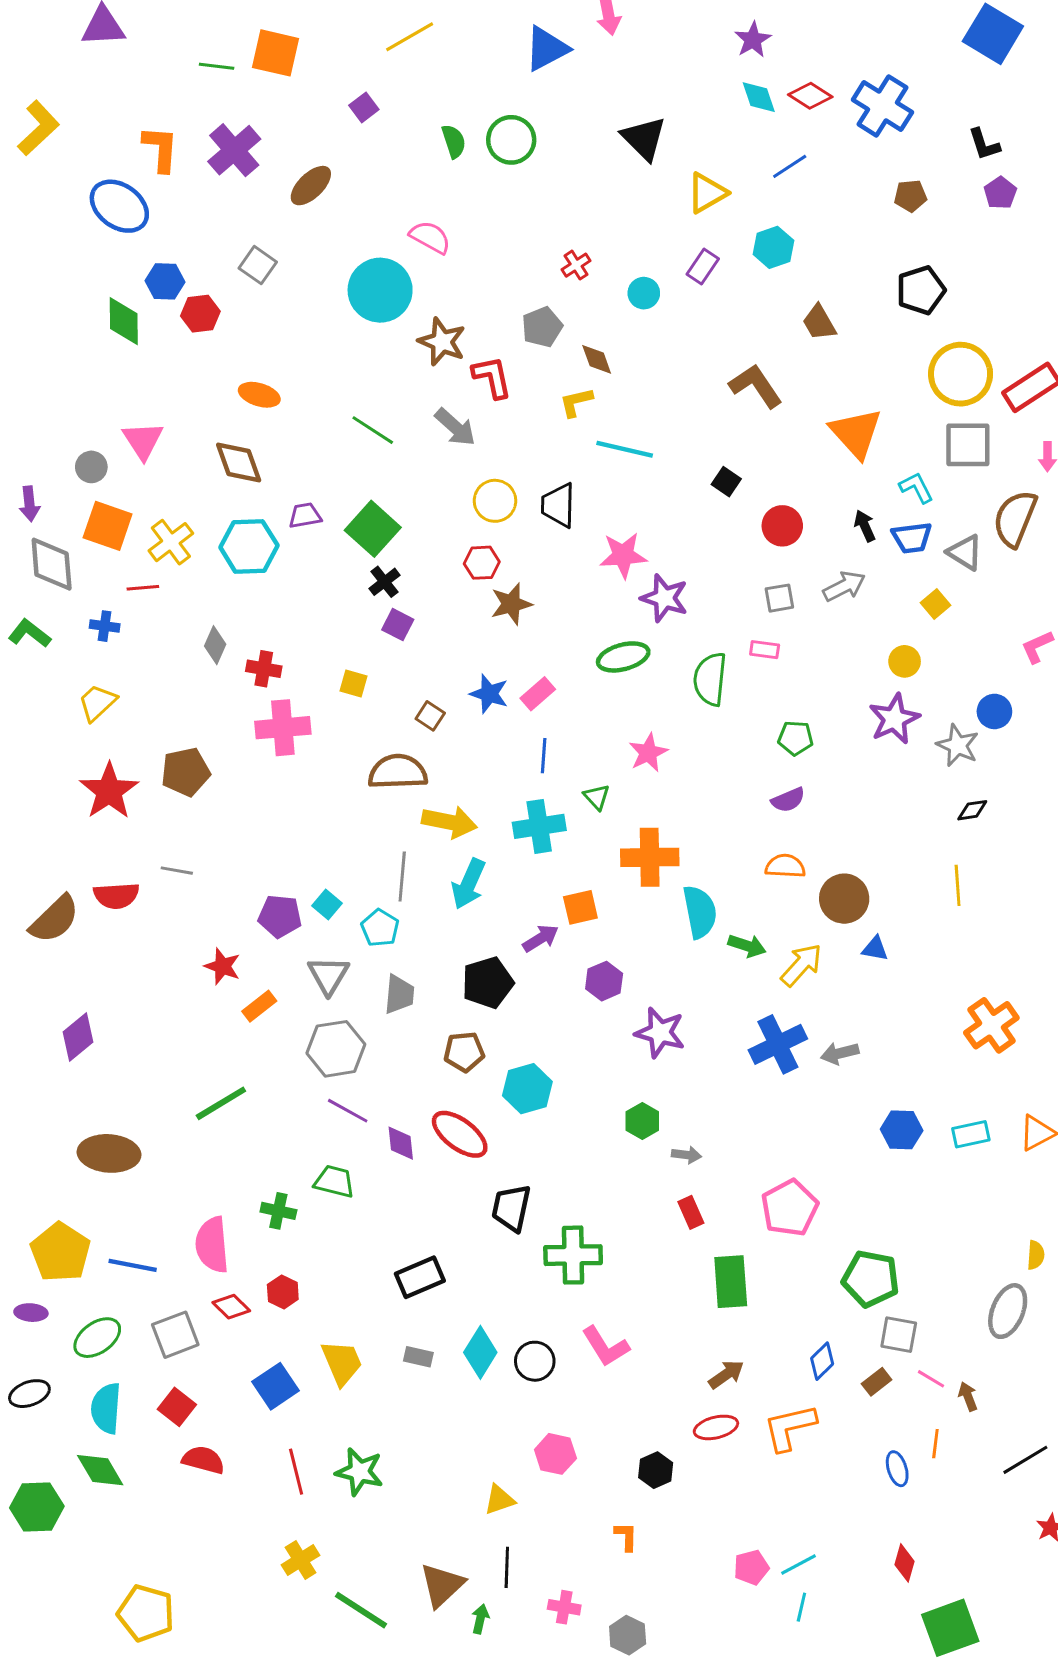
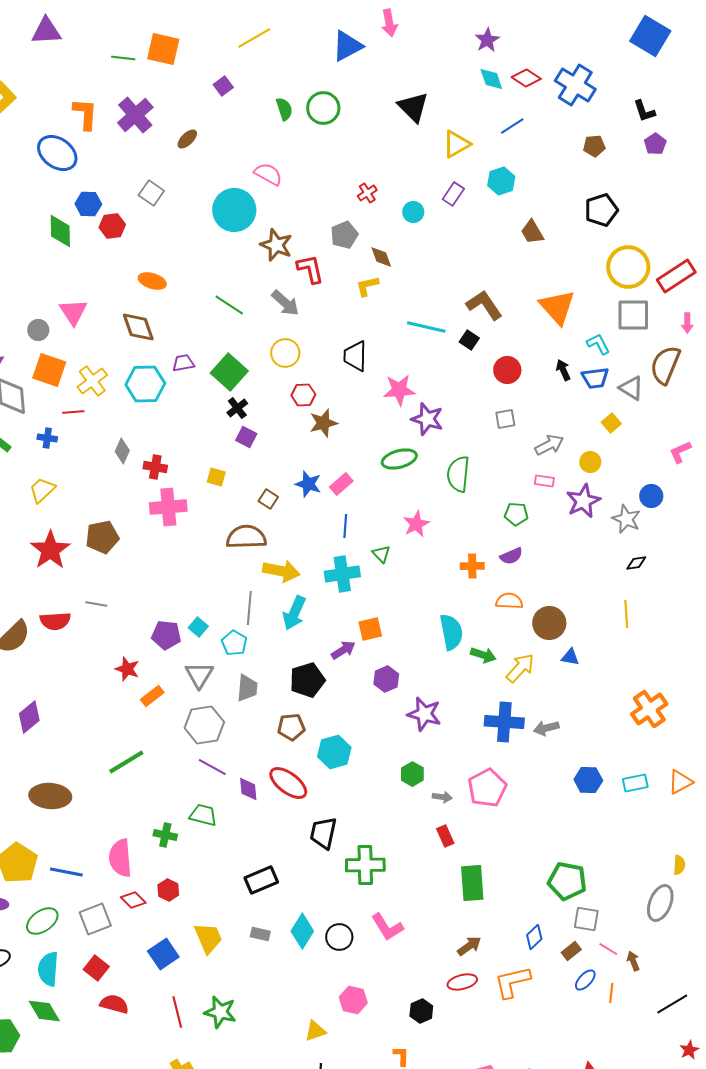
brown ellipse: (311, 186) -> (187, 139), size x0.7
brown L-shape: (756, 386) -> (484, 305), moved
cyan line: (625, 449) -> (426, 327), moved
yellow circle: (495, 501) -> (285, 353), moved
gray arrow: (844, 586) -> (549, 445), moved
pink rectangle: (765, 650) -> (544, 481), moved
orange cross: (650, 857) -> (472, 566), moved, size x0.6
blue cross: (778, 1044) -> (504, 722), turned 30
pink pentagon: (790, 1208) -> (487, 788), moved
blue ellipse: (897, 1469) -> (585, 980), moved, turned 60

